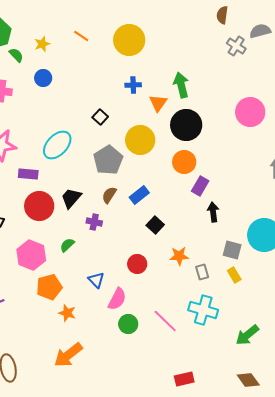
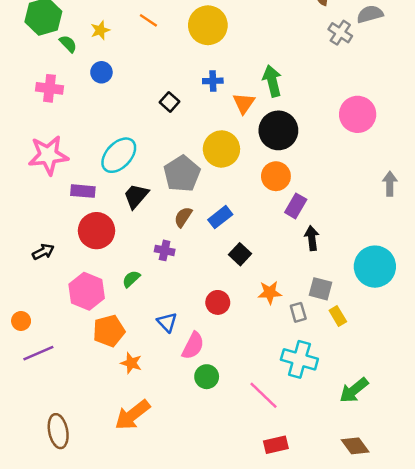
black square: (100, 117) -> (170, 102), moved
black trapezoid: (71, 198) -> (136, 196), moved
gray square: (232, 250) -> (320, 289), moved
pink line: (165, 321) -> (264, 395), moved

